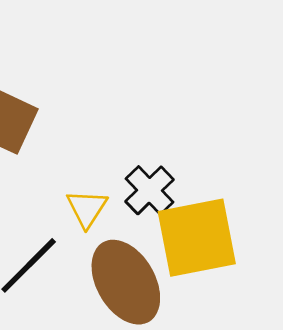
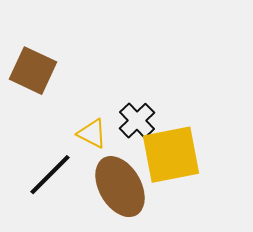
yellow triangle: (87, 208) -> (92, 134), turned -36

